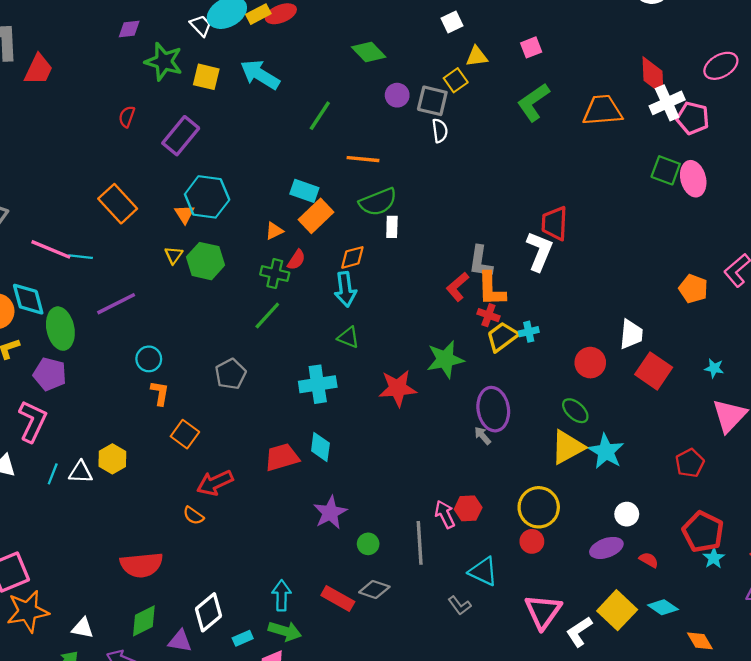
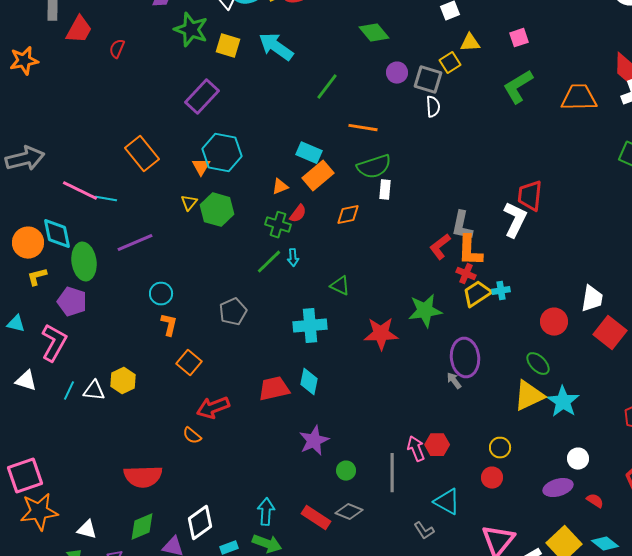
red semicircle: (127, 117) -> (117, 49), moved
cyan arrow: (345, 289) -> (293, 258), moved, size x0.6
yellow circle: (539, 507) -> (500, 448), size x0.6

